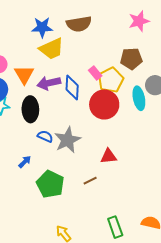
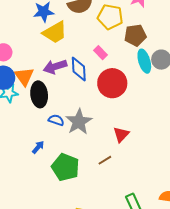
orange triangle: (24, 75) -> (24, 76), moved
yellow pentagon: (111, 80) -> (110, 17), moved, turned -30
cyan ellipse: (139, 98) -> (144, 61), moved
red triangle: (109, 156) -> (121, 134), turned -36

